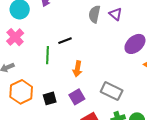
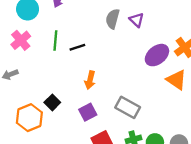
green line: (48, 55) -> (55, 41), moved
orange hexagon: (21, 92) -> (29, 118), moved
black square: (50, 98) -> (52, 102), moved, turned -32

